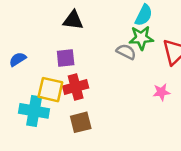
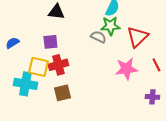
pink star: (161, 92) -> (126, 69), size x1.6

